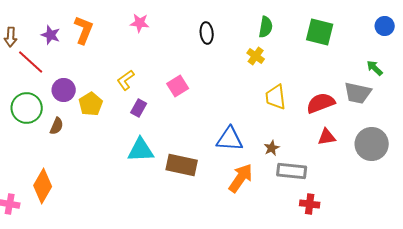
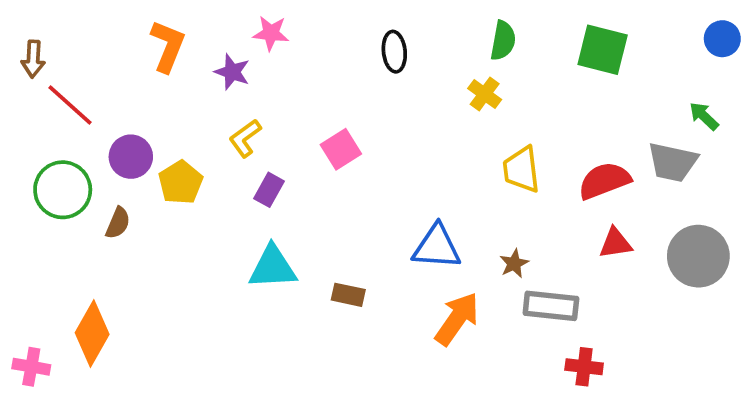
purple star: (51, 35) -> (232, 72), moved
brown rectangle: (182, 165) -> (348, 295), size x0.6

